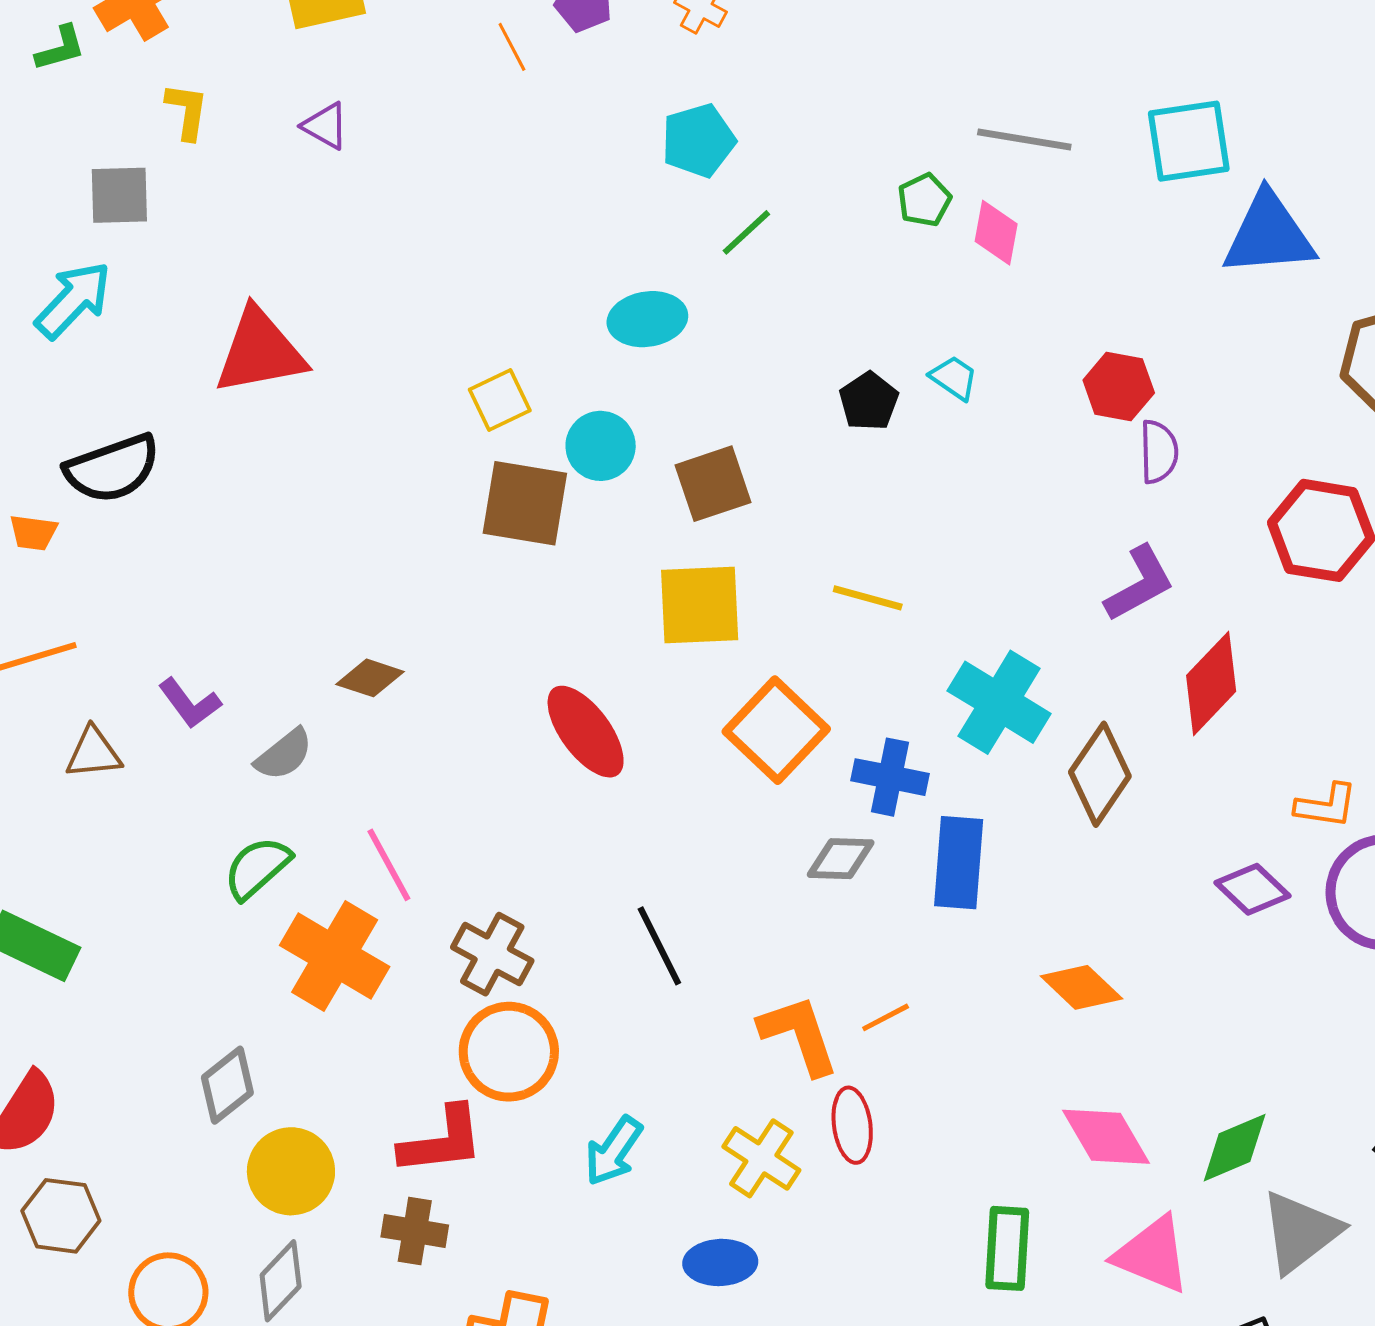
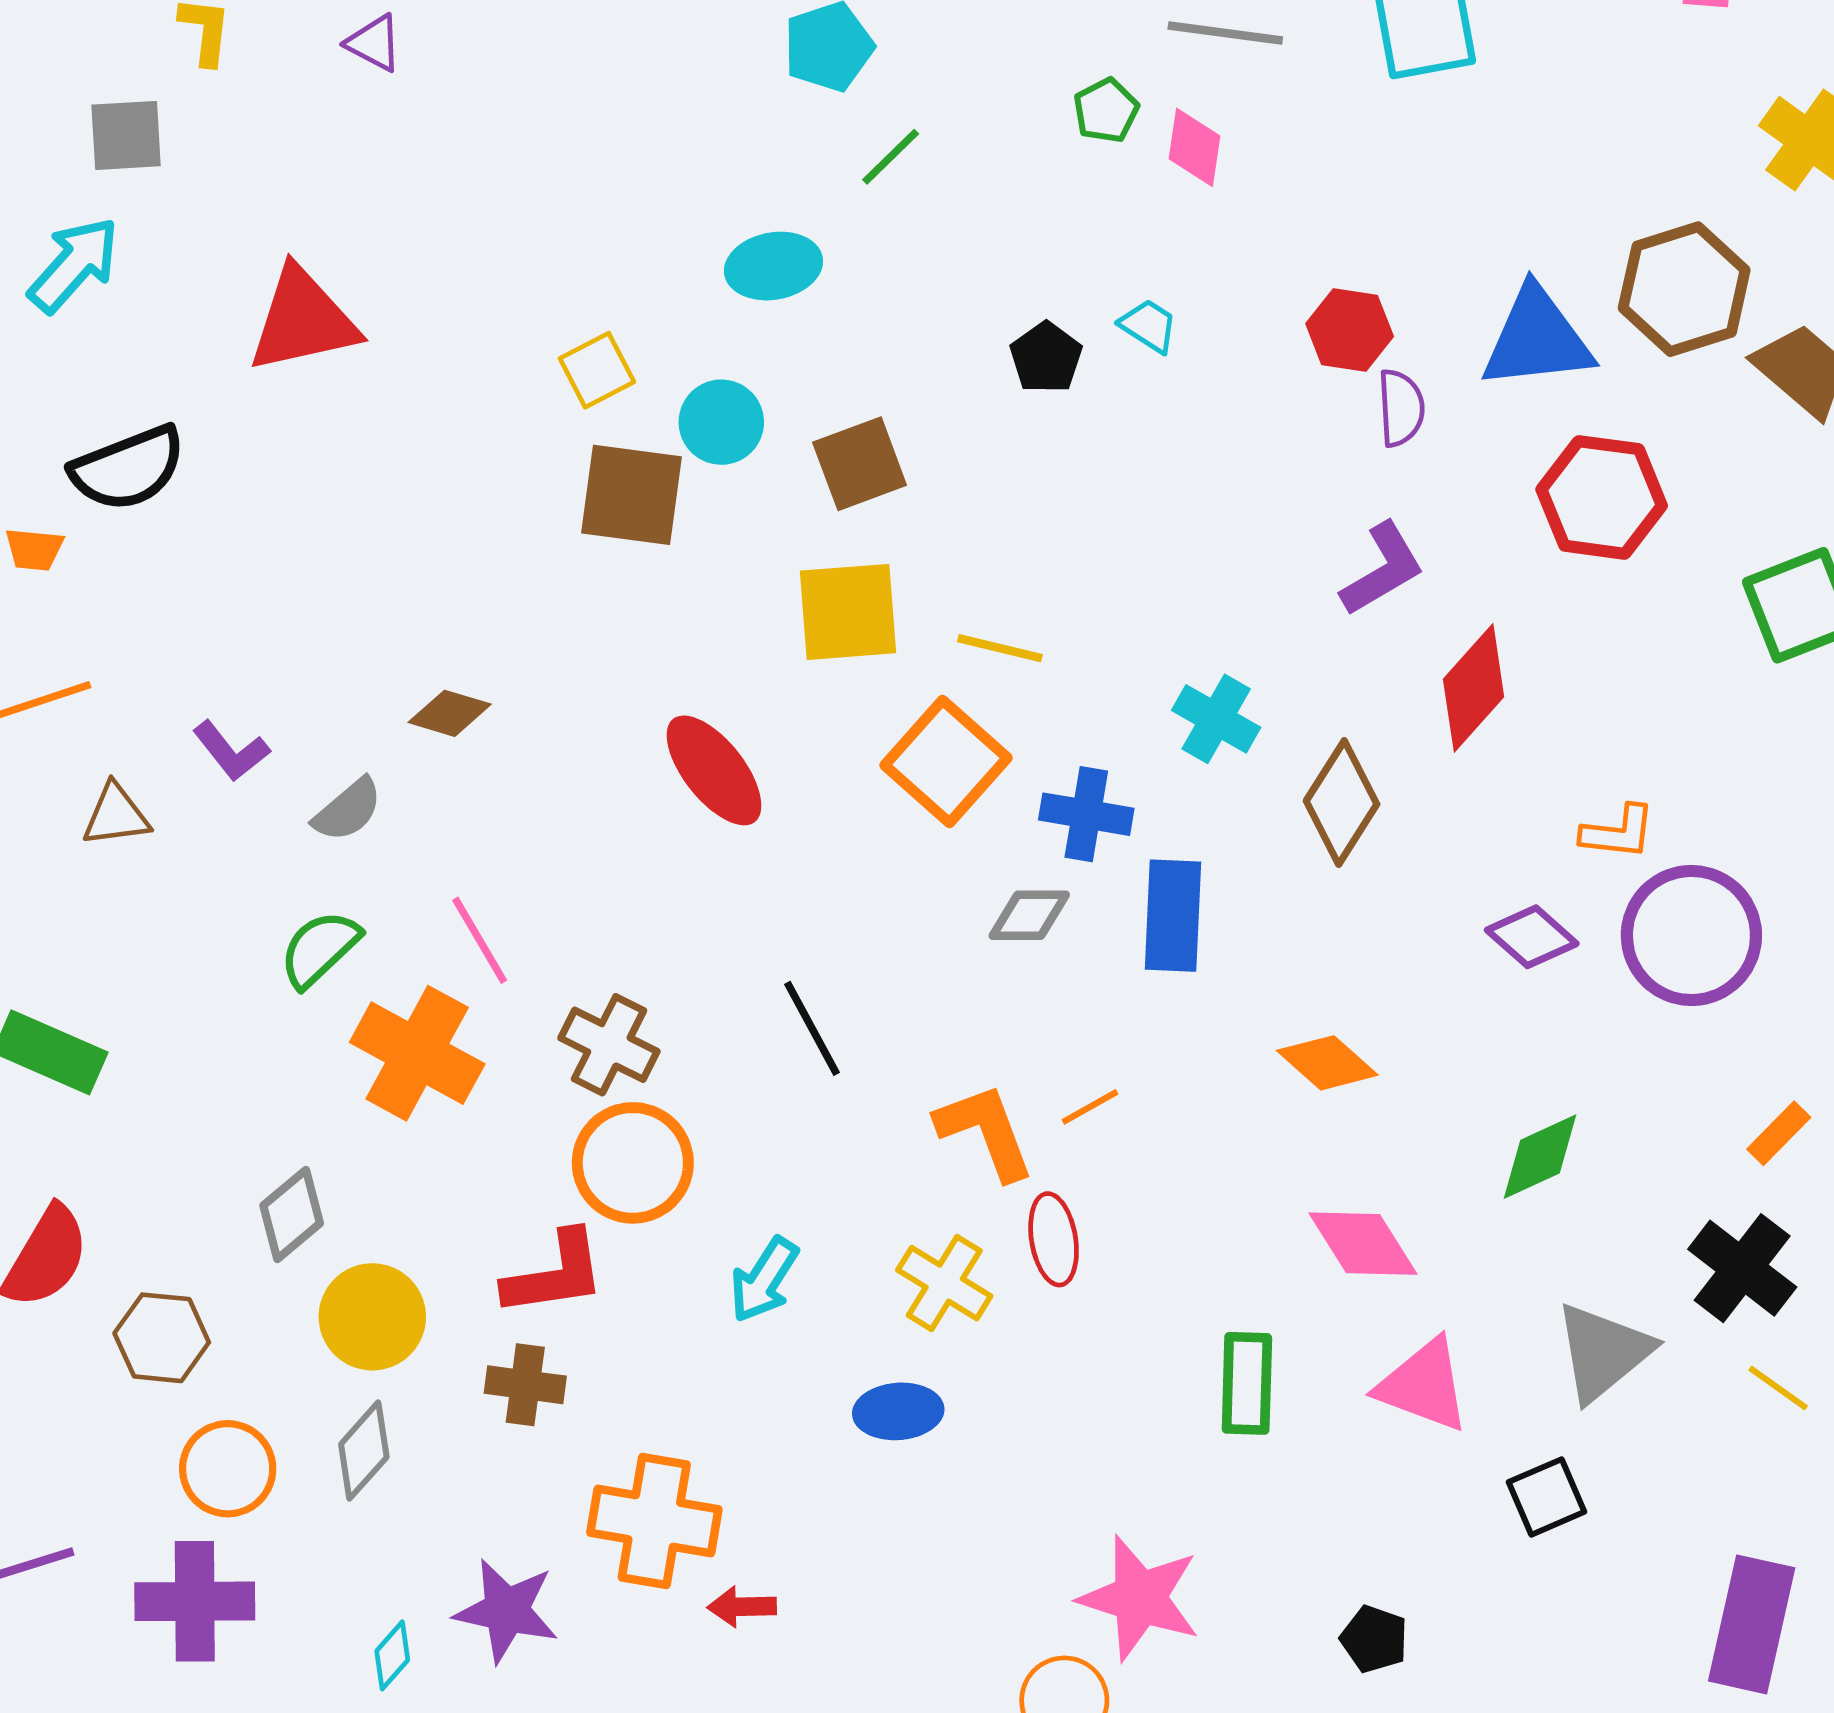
blue triangle: (1269, 235) -> (1537, 338), moved
yellow line: (868, 598) -> (1000, 648), moved
cyan cross: (999, 702) -> (1216, 719), size x0.7
green diamond: (1235, 1148) -> (1540, 1157), moved
brown hexagon: (61, 1216) -> (162, 1338), moved

